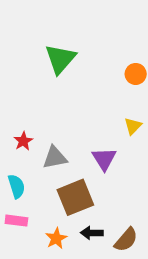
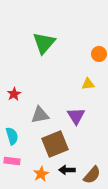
yellow triangle: (133, 126) -> (88, 84), moved, turned 40
red star: (23, 141) -> (14, 94), moved

